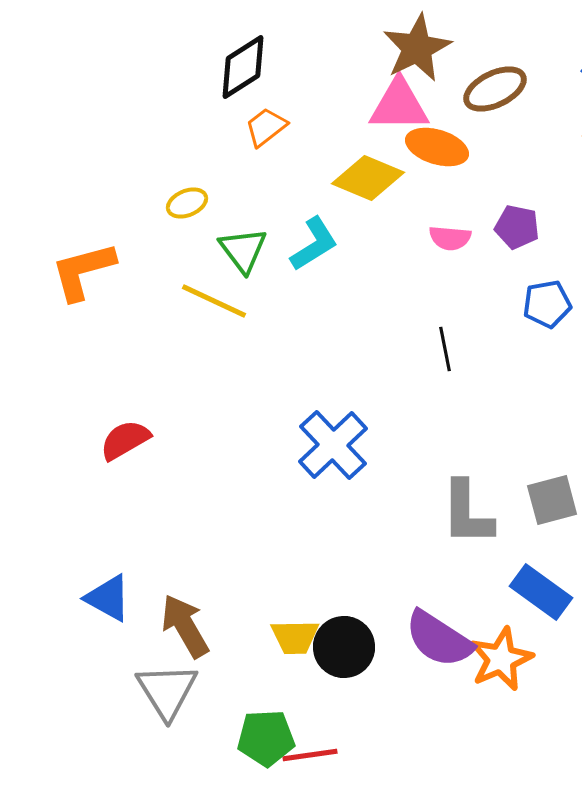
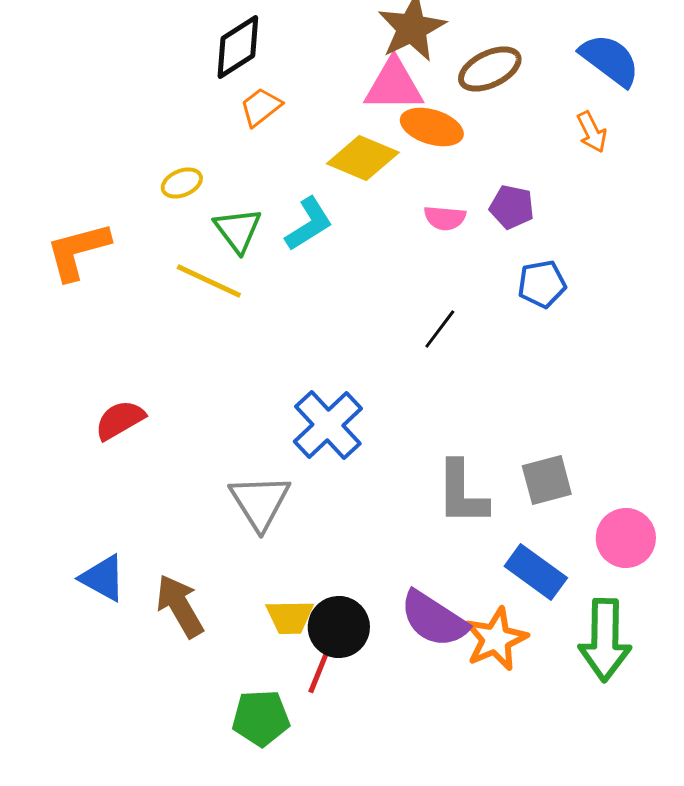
black line: (445, 349) -> (440, 329), turned 48
gray triangle: (167, 691) -> (260, 502), moved
red line: (310, 755) -> (321, 667), moved, turned -60

